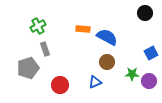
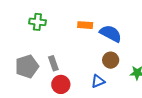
green cross: (38, 26) -> (37, 22), turned 35
gray rectangle: (45, 49) -> (53, 63), moved

